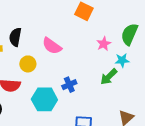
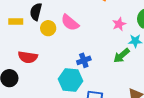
yellow circle: (28, 64) -> (48, 28), moved
cyan hexagon: (44, 99) -> (71, 80), moved

